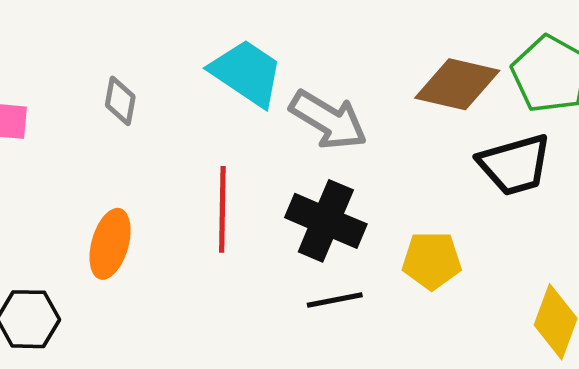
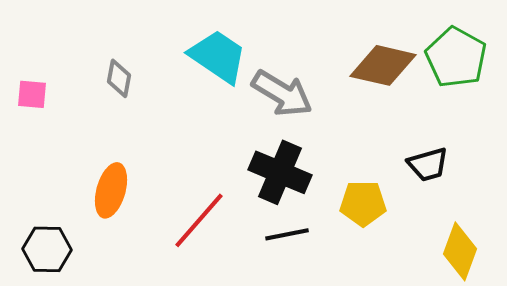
black trapezoid: (515, 165) -> (428, 164), moved, size x0.7
red line: (222, 209) -> (199, 220), moved, turned 40

